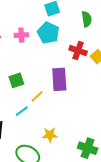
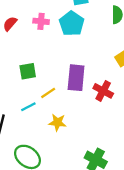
red cross: (78, 51) -> (103, 91), moved
yellow star: (50, 135) -> (57, 122), moved

